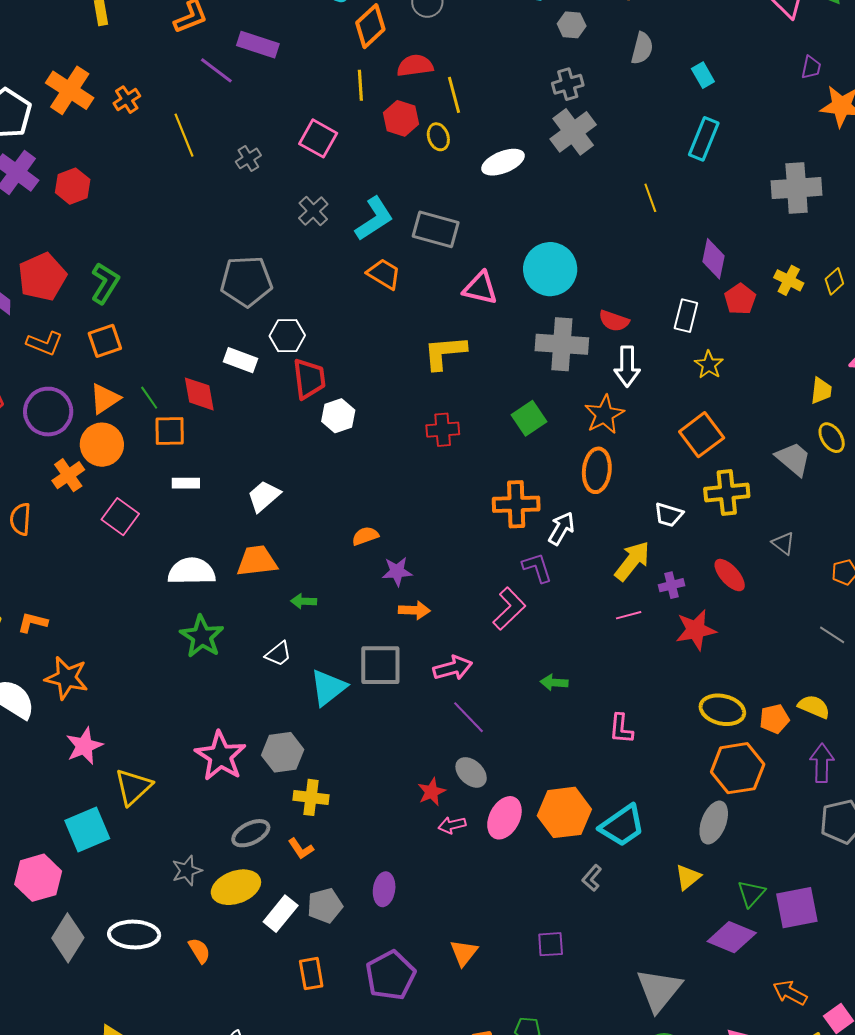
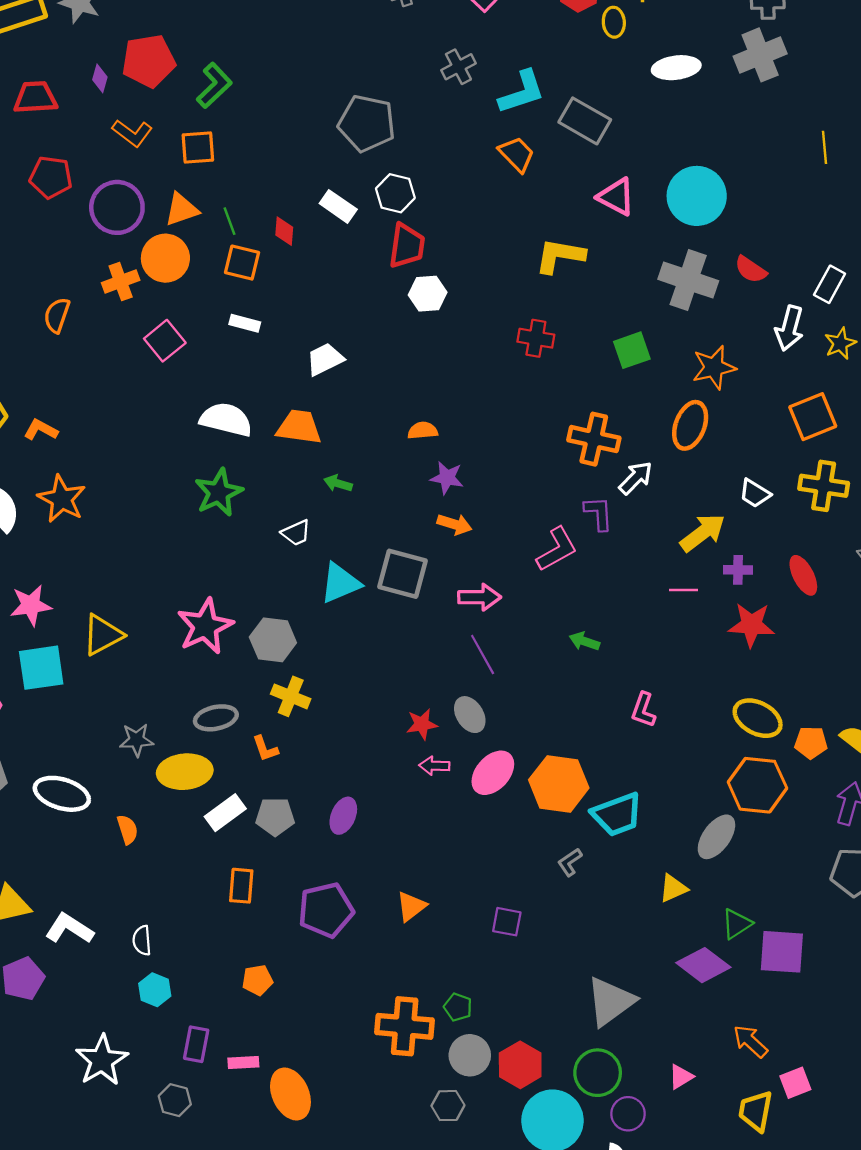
white arrow: (627, 366) -> (789, 328), moved
red diamond: (199, 394) -> (284, 231), size x0.7
pink star: (84, 746) -> (31, 605), moved

